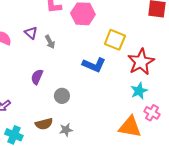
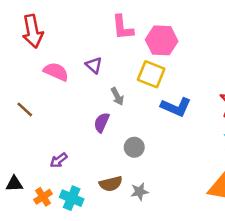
yellow square: (115, 40) -> (151, 74), moved
gray arrow: (50, 42) -> (117, 96), moved

